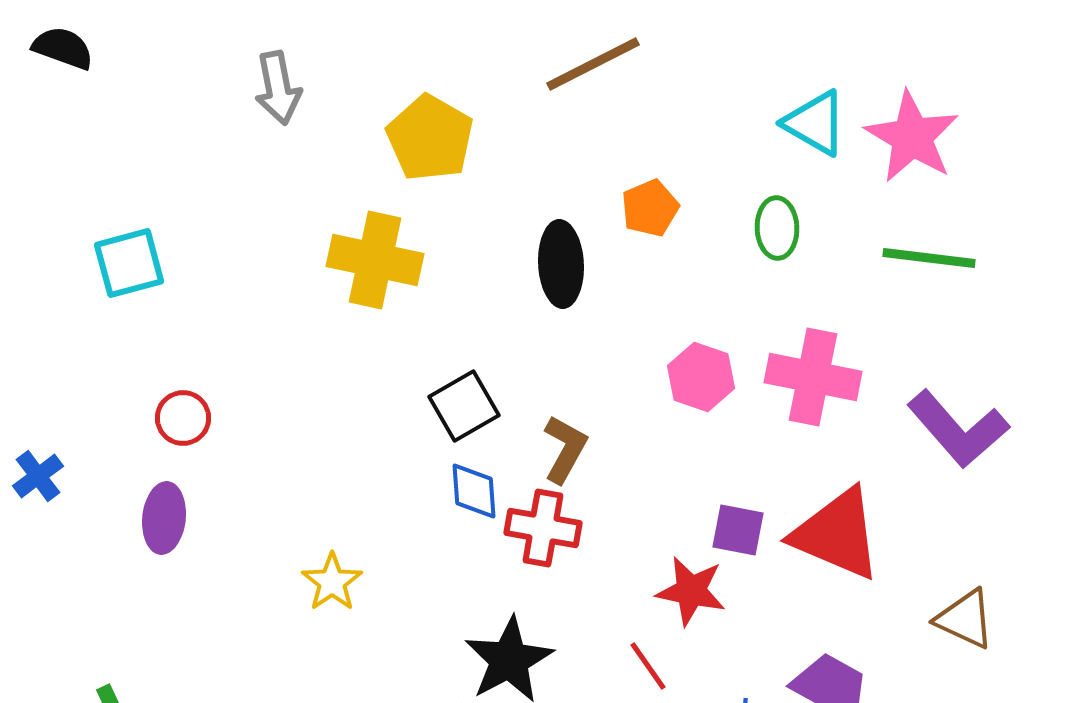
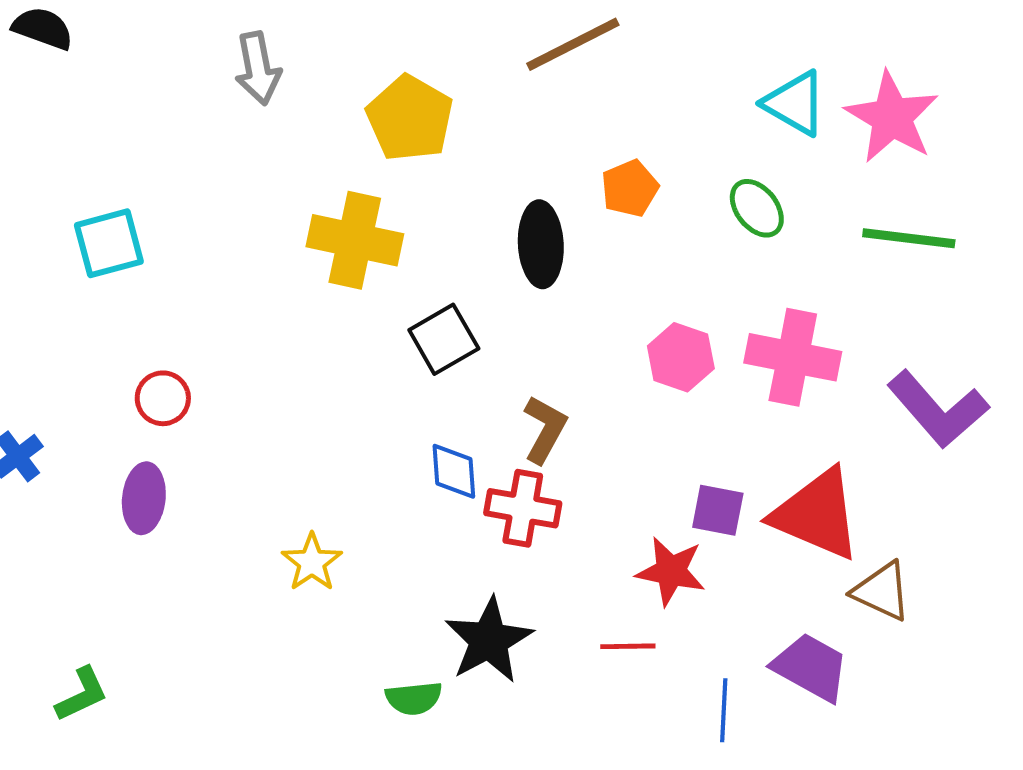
green ellipse: (777, 228) -> (757, 208), turned -36
black square: (464, 406) -> (444, 339), moved
brown triangle: (965, 619) -> (882, 591), moved
red line: (648, 666) -> (628, 646), turned -56

